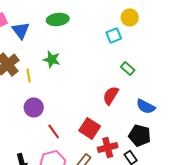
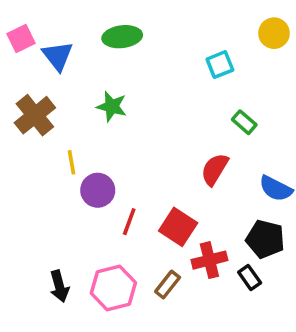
yellow circle: (130, 17) -> (274, 33), moved
yellow line: (29, 75) -> (72, 162), moved
purple circle: (34, 107) -> (98, 190), moved
red line: (54, 131) -> (129, 222), moved, turned 56

